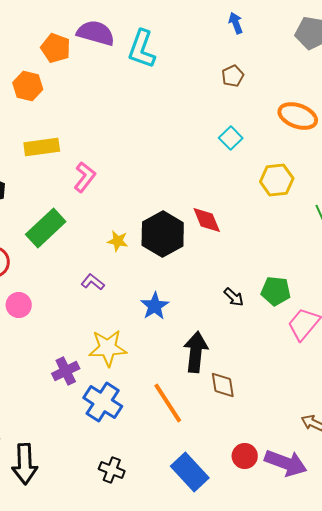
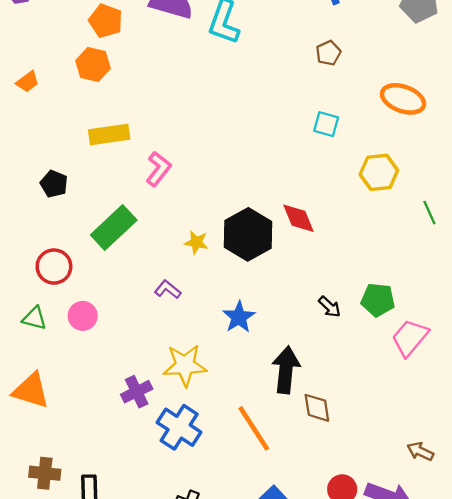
orange pentagon: (56, 48) -> (106, 21), moved
cyan square: (231, 138) -> (326, 124), turned -30

